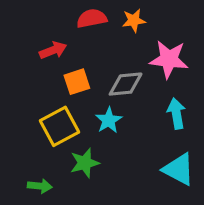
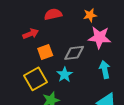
orange star: (134, 20) -> (90, 15), moved

